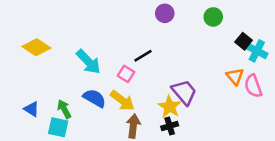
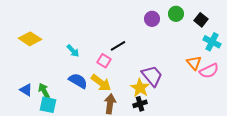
purple circle: (165, 13) -> (152, 19), moved
black square: (244, 41) -> (201, 20), moved
cyan arrow: (88, 62) -> (73, 51), size x0.6
pink semicircle: (253, 86) -> (209, 71), turned -96
green arrow: (64, 109) -> (44, 91), moved

